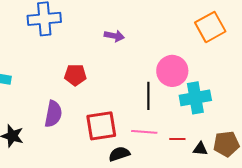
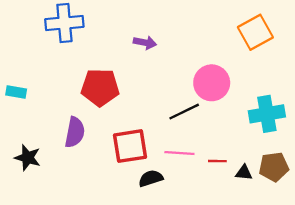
red pentagon: (75, 75) -> (100, 87), size x1.5
black line: (148, 96) -> (184, 112), turned 64
cyan cross: (195, 98) -> (267, 114), moved

